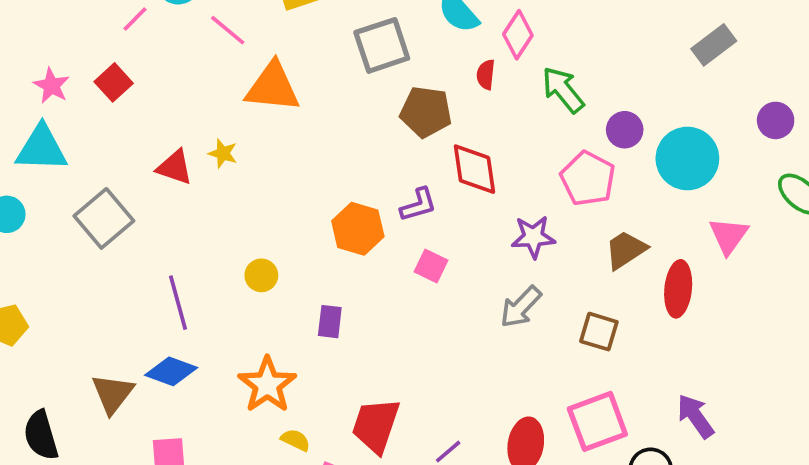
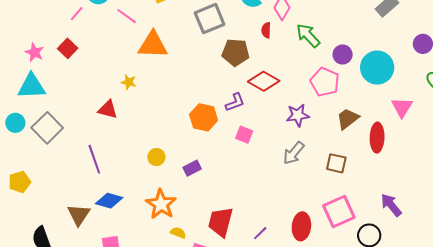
red triangle: (175, 167) -> (108, 110), moved
red diamond: (474, 169) -> (264, 81), turned -48
gray square: (104, 218) -> (47, 128), moved
yellow circle: (261, 275) -> (156, 157), moved
purple line: (178, 303) -> (94, 159), moved
purple rectangle: (330, 322) -> (192, 168), turned 60

